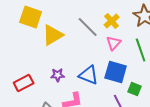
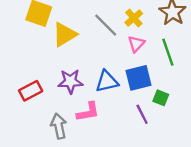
blue square: (116, 72) -> (139, 78), turned -30
purple star: (58, 75) -> (70, 81), size x1.5
blue triangle: (89, 75) -> (107, 81), turned -35

